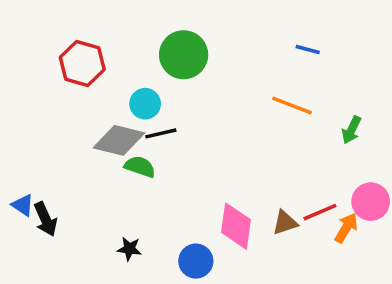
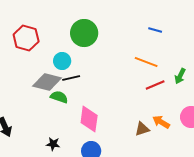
red line: (320, 212) -> (155, 85), moved
pink diamond: (236, 226) -> (89, 119), moved
orange arrow: (346, 228) -> (161, 122), moved, turned -90

